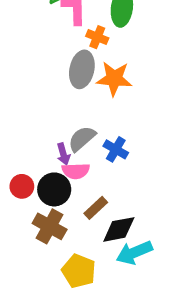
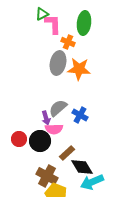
brown cross: (50, 226) -> (47, 176), moved
black diamond: (119, 229) -> (82, 167), turned 70

